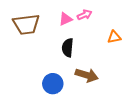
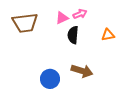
black semicircle: (68, 48) -> (73, 35), moved

